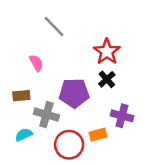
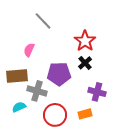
pink semicircle: (36, 63) -> (29, 50), turned -128
brown rectangle: (21, 96) -> (17, 76), size x1.5
orange rectangle: (98, 135) -> (85, 114), moved

